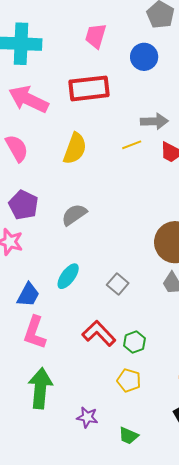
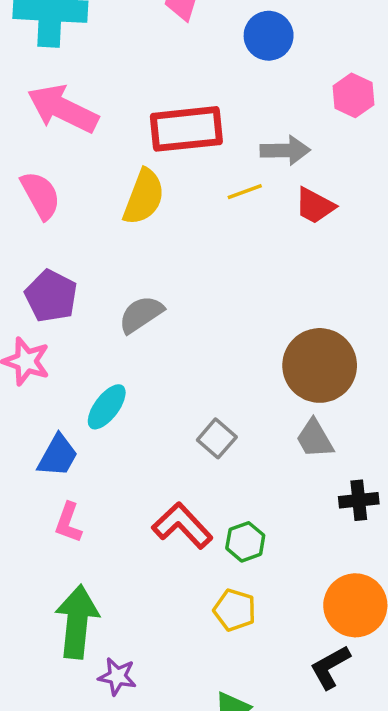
red rectangle: (89, 88) -> (186, 129), moved
cyan ellipse: (68, 276) -> (107, 407), moved
pink L-shape: (35, 332) -> (68, 523), size x0.7
purple star: (87, 417) -> (117, 676), moved

